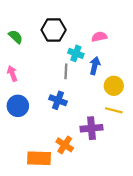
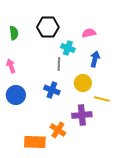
green semicircle: (16, 37) -> (14, 33), turned 40
blue arrow: (95, 66) -> (95, 59), moved
yellow circle: (114, 86) -> (83, 83), moved

